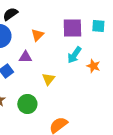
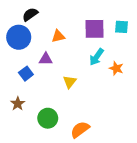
orange triangle: (37, 35) -> (58, 36), turned 32
green circle: (27, 104) -> (48, 118), moved

